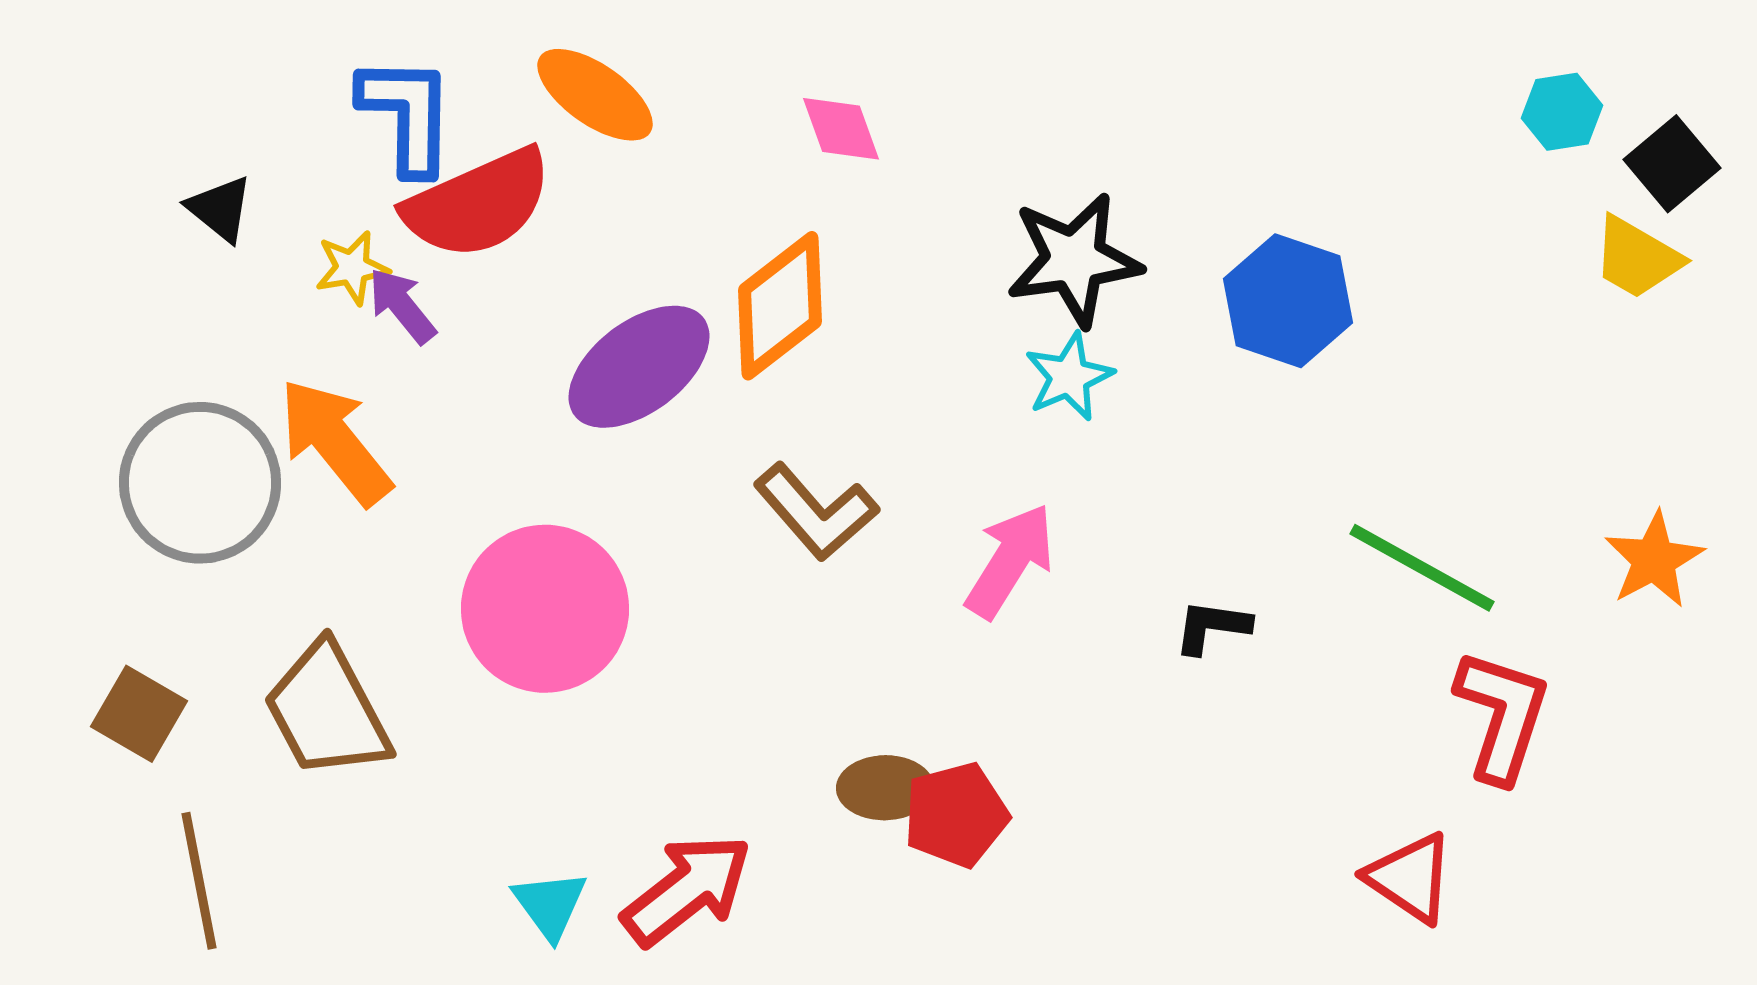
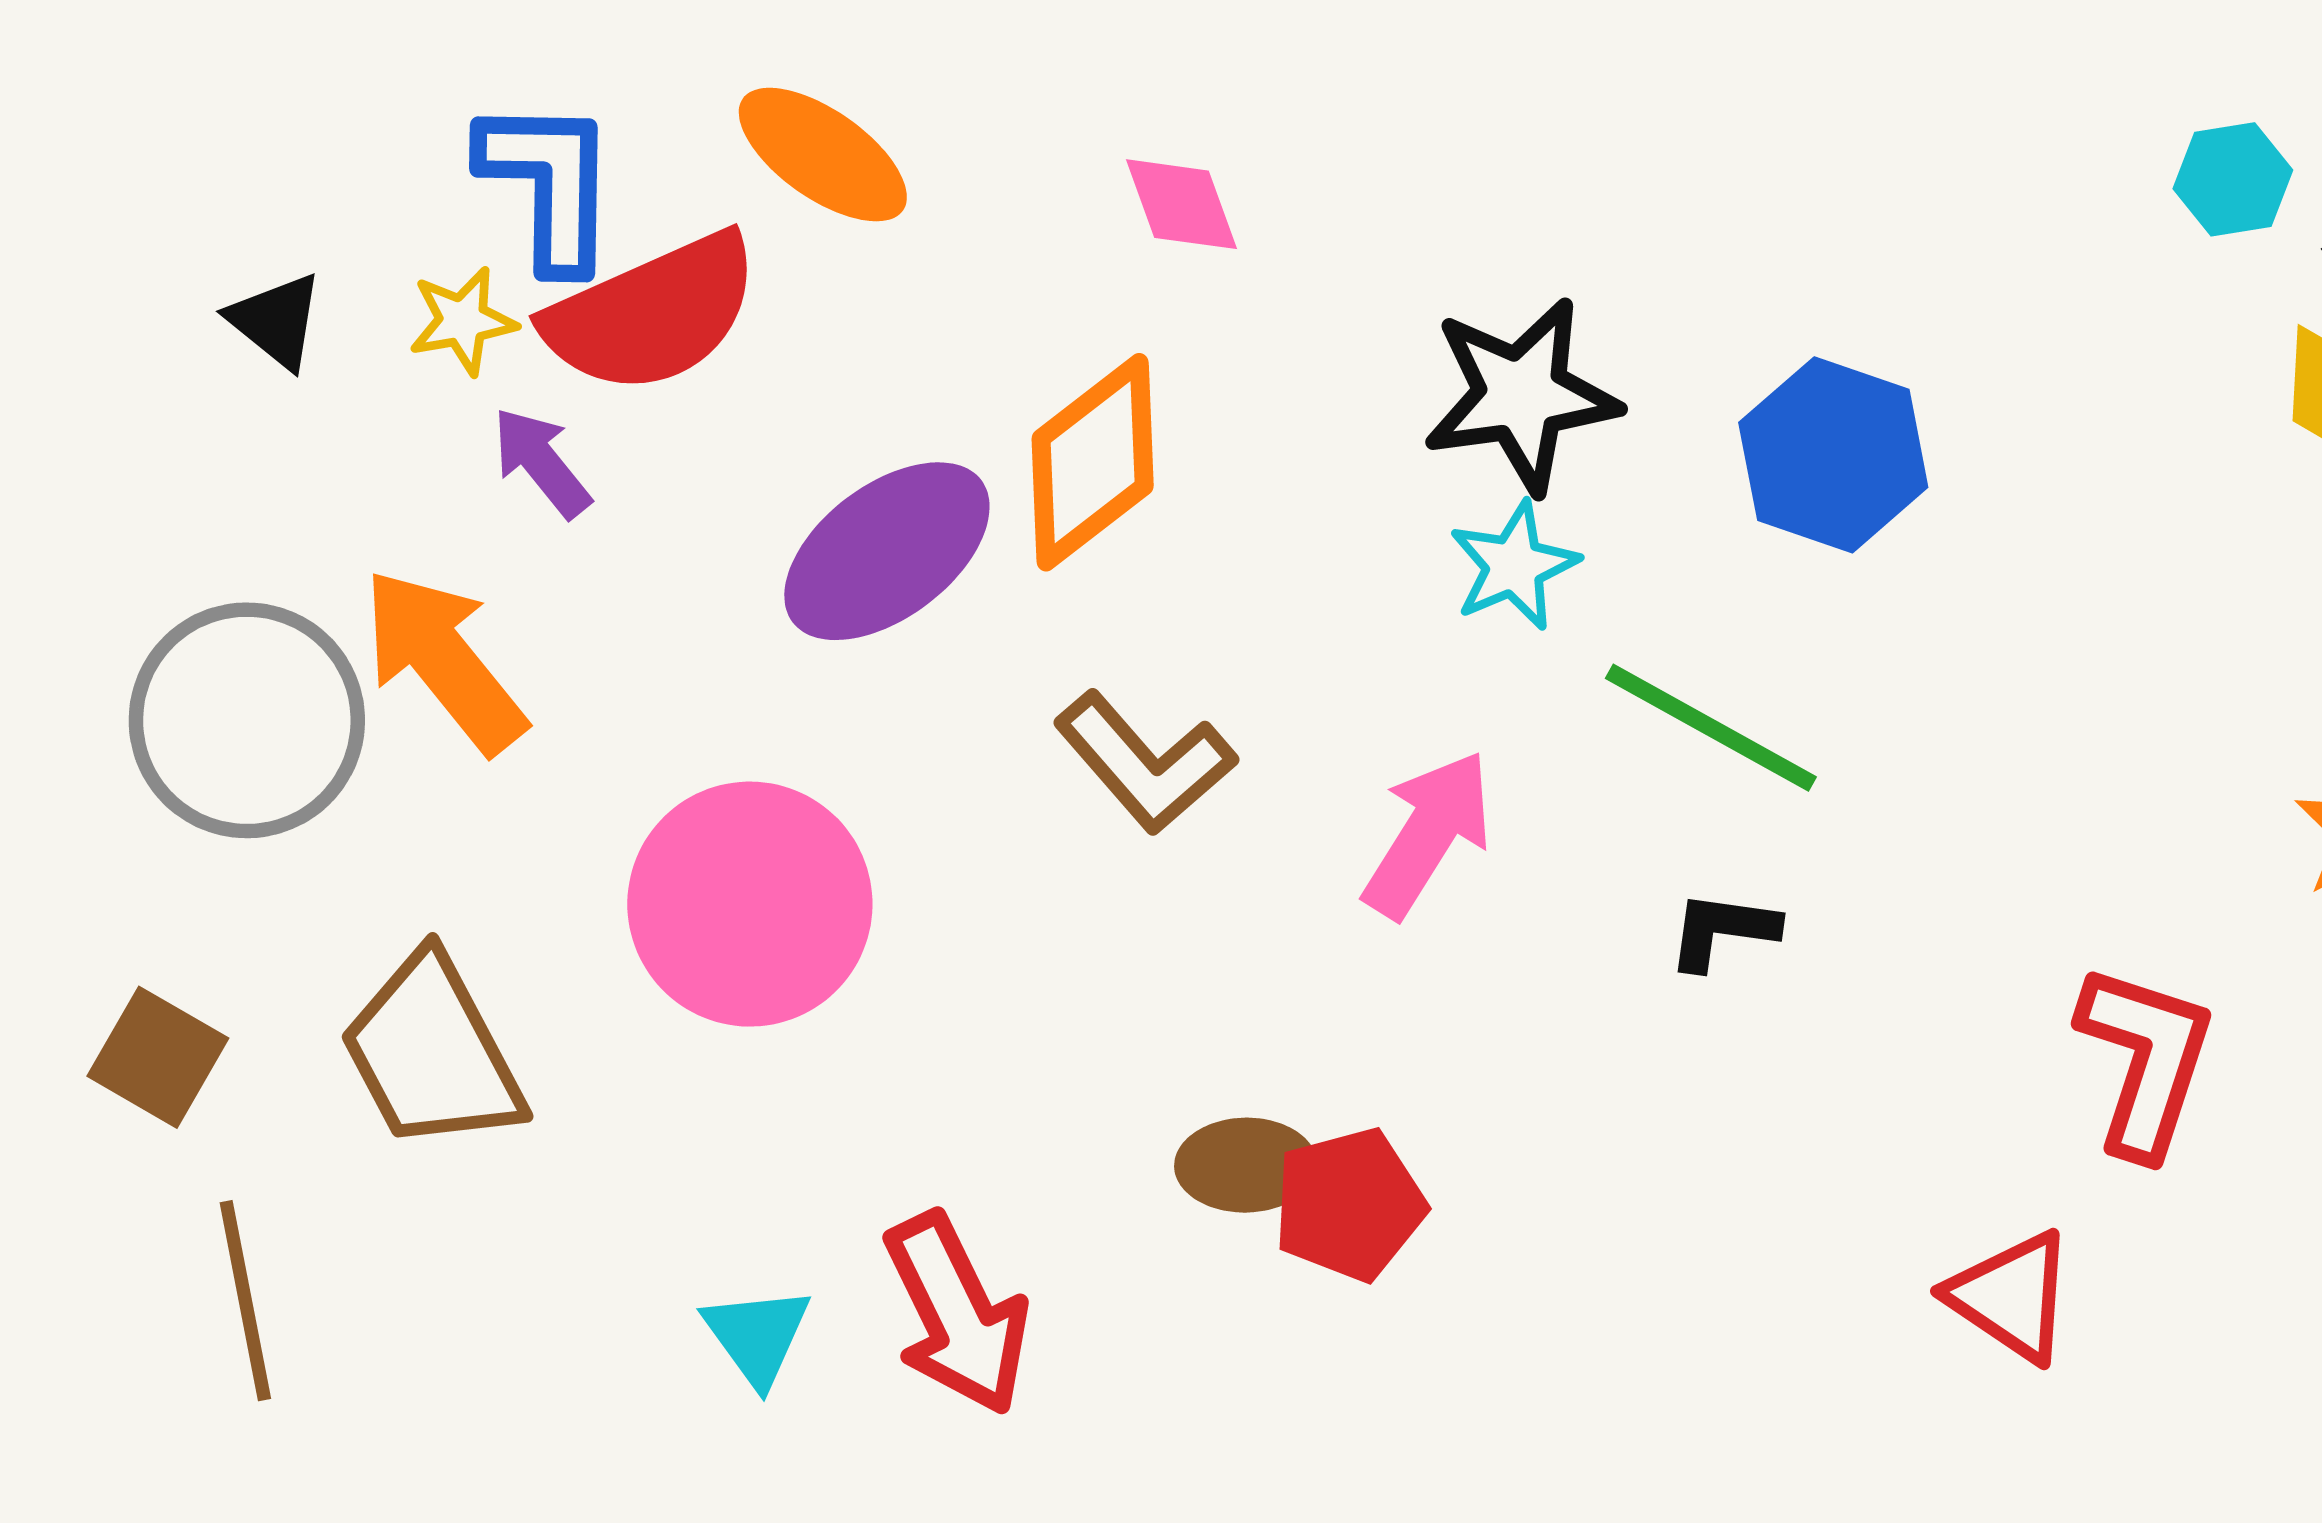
yellow star: (352, 268) -> (463, 321), moved
green line: (1422, 568) -> (1711, 728), moved
red arrow: (687, 890) -> (957, 1314), turned 102

